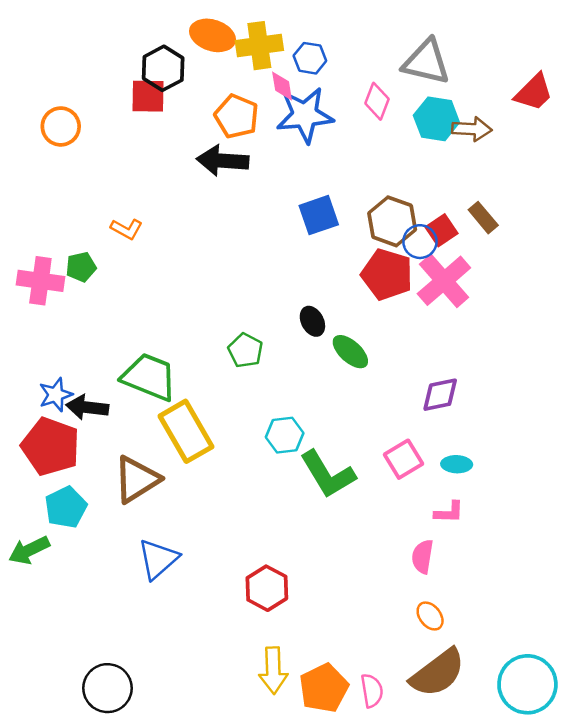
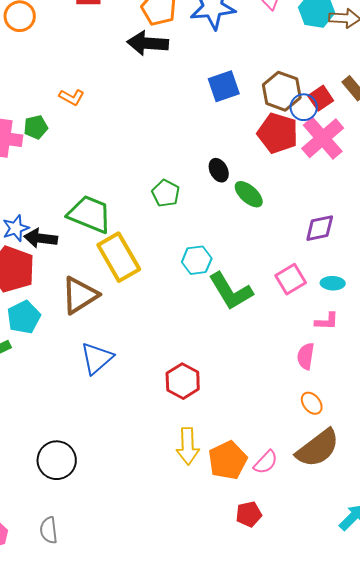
pink semicircle: (372, 691) -> (266, 462), turned 52

